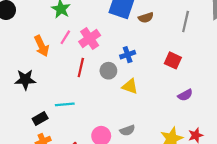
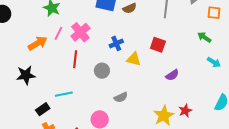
orange arrow: (42, 46) -> (38, 43), turned -90
gray circle: (108, 71) -> (102, 71), moved
yellow triangle: (130, 86) -> (134, 59), moved
gray semicircle: (127, 130) -> (121, 97), moved

